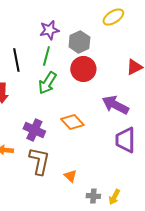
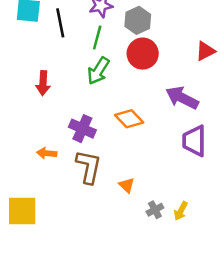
black line: (16, 60) -> (60, 23), moved
gray cross: (93, 196) -> (155, 210), turned -32

